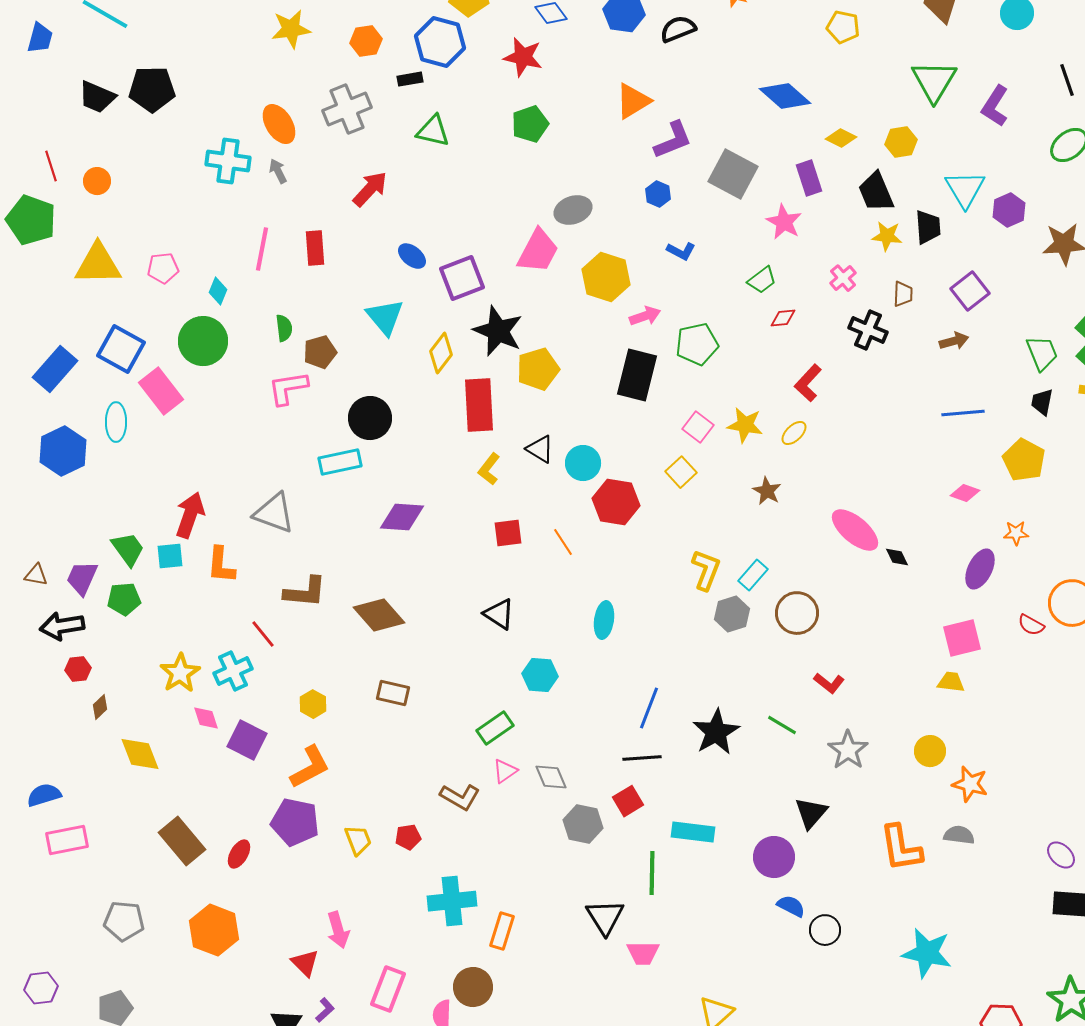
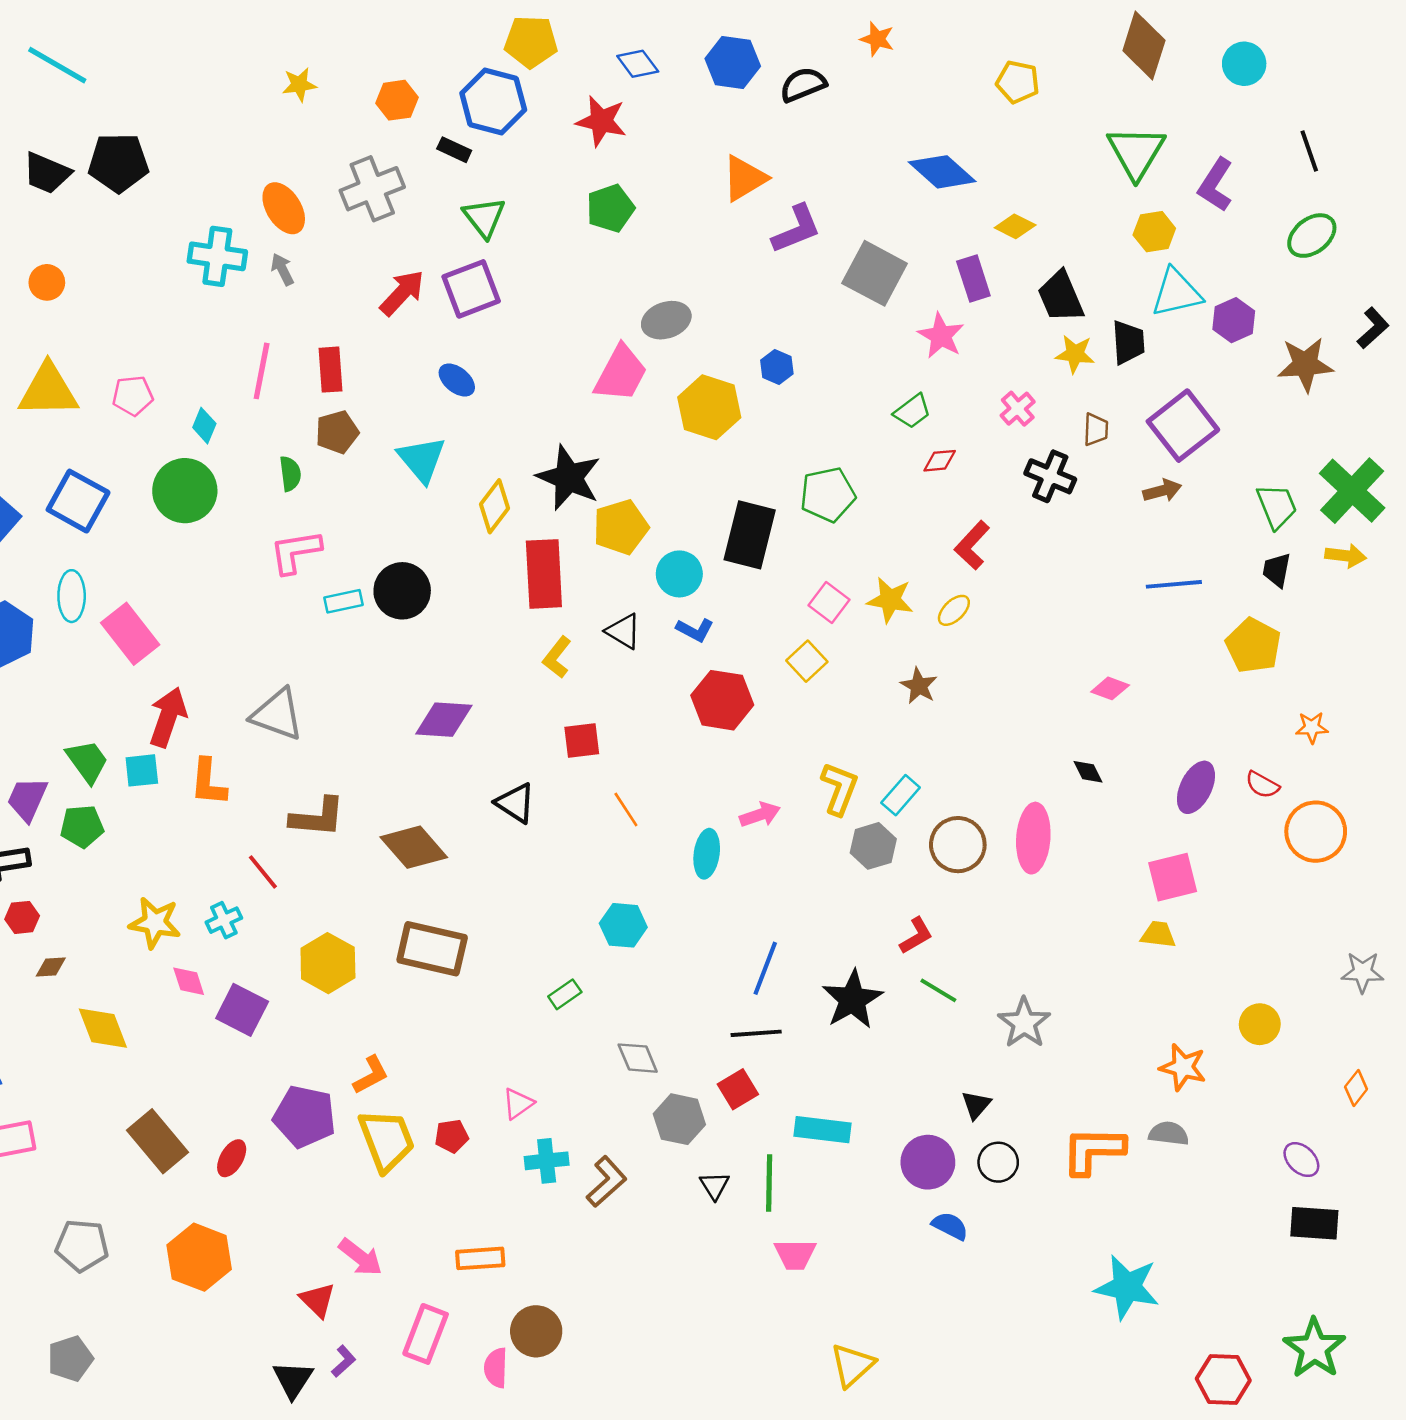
yellow star: (291, 29) -> (299, 85), size x0.7
black rectangle: (410, 79) -> (454, 150), turned 35
green triangle: (433, 131) -> (484, 217), turned 39
yellow hexagon: (901, 142) -> (1154, 232), moved
cyan triangle: (965, 189) -> (1176, 293), turned 48
blue hexagon: (658, 194) -> (777, 367), moved
blue L-shape: (681, 251) -> (695, 630), moved
purple square: (462, 278) -> (471, 289), moved
purple square: (970, 291) -> (1183, 426), size x1.4
pink arrow: (645, 316) -> (760, 815), moved
brown pentagon: (320, 352) -> (337, 432), moved
pink rectangle: (161, 391) -> (130, 634), moved
cyan rectangle: (340, 462) -> (344, 601), moved, size x0.7
cyan circle: (583, 463) -> (679, 574), moved
pink diamond: (965, 493) -> (1110, 688), moved
pink ellipse: (855, 530) -> (1033, 838), moved, turned 54
orange star: (1016, 533) -> (1312, 727), moved
orange line: (563, 542) -> (626, 809), moved
black triangle: (499, 614) -> (515, 803), moved
red semicircle: (1031, 625) -> (1262, 785), moved
cyan cross: (233, 671) -> (224, 920), size x0.7
yellow star: (180, 673) -> (155, 923), turned -30
red L-shape: (829, 683) -> (916, 936), moved, turned -68
brown rectangle: (393, 693) -> (432, 949), size x1.6
yellow hexagon: (313, 704) -> (328, 963), size x1.6
brown diamond: (100, 707) -> (51, 967), turned 40
green rectangle: (495, 728) -> (565, 994), size x0.7
yellow circle: (930, 751) -> (1260, 1024), moved
orange L-shape: (310, 767) -> (371, 1075), moved, size x0.7
pink triangle: (505, 771) -> (518, 1104), moved
brown L-shape: (460, 797) -> (606, 1182), moved, turned -72
black triangle: (811, 813) -> (976, 1105), size x0.7
yellow trapezoid: (358, 840) -> (387, 1140), size x1.6
orange L-shape: (901, 848) -> (1093, 1150), turned 100
cyan cross: (452, 901) -> (547, 1161), moved, size x0.7
black triangle: (605, 917) -> (714, 1186), moved, size x0.6
pink arrow: (338, 930) -> (360, 1257), turned -36
black circle: (825, 930) -> (998, 1162), moved
orange rectangle: (502, 931) -> (480, 1258), moved, turned 69
pink trapezoid: (643, 953) -> (795, 1255), moved

